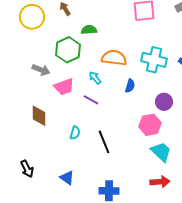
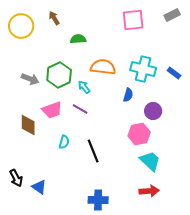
green hexagon: (68, 50) -> (59, 75), moved
blue semicircle: (130, 86) -> (128, 95), moved
pink trapezoid: (64, 87) -> (52, 110), moved
blue triangle: (67, 178) -> (39, 187), moved

